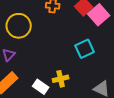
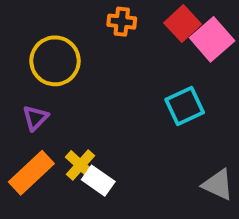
yellow cross: (61, 79) -> (81, 165), moved, turned -35

